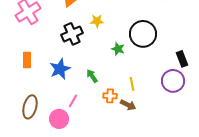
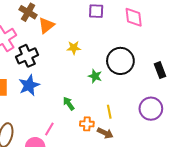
black cross: (72, 34) -> (27, 56), moved
black rectangle: (182, 59) -> (160, 70), moved
blue star: (60, 69) -> (29, 85), moved

